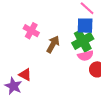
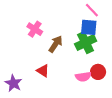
pink semicircle: (85, 56) -> (83, 77), moved
red triangle: (25, 75) -> (43, 71), moved

